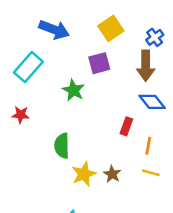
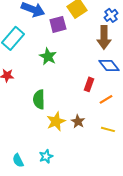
purple square: (99, 63) -> (58, 24), moved
orange line: (148, 146) -> (106, 99), turned 48
yellow line: (151, 173) -> (108, 129), moved

